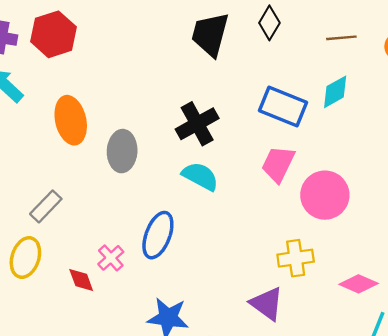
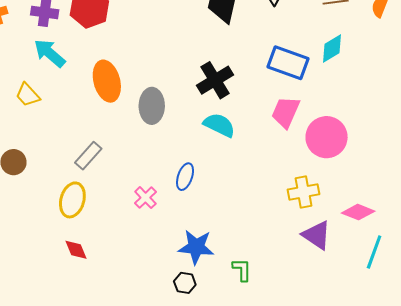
blue ellipse: (158, 235) -> (185, 177), size x0.7
red diamond: (81, 280) -> (76, 250), moved
purple triangle: (267, 304) -> (317, 235), moved

